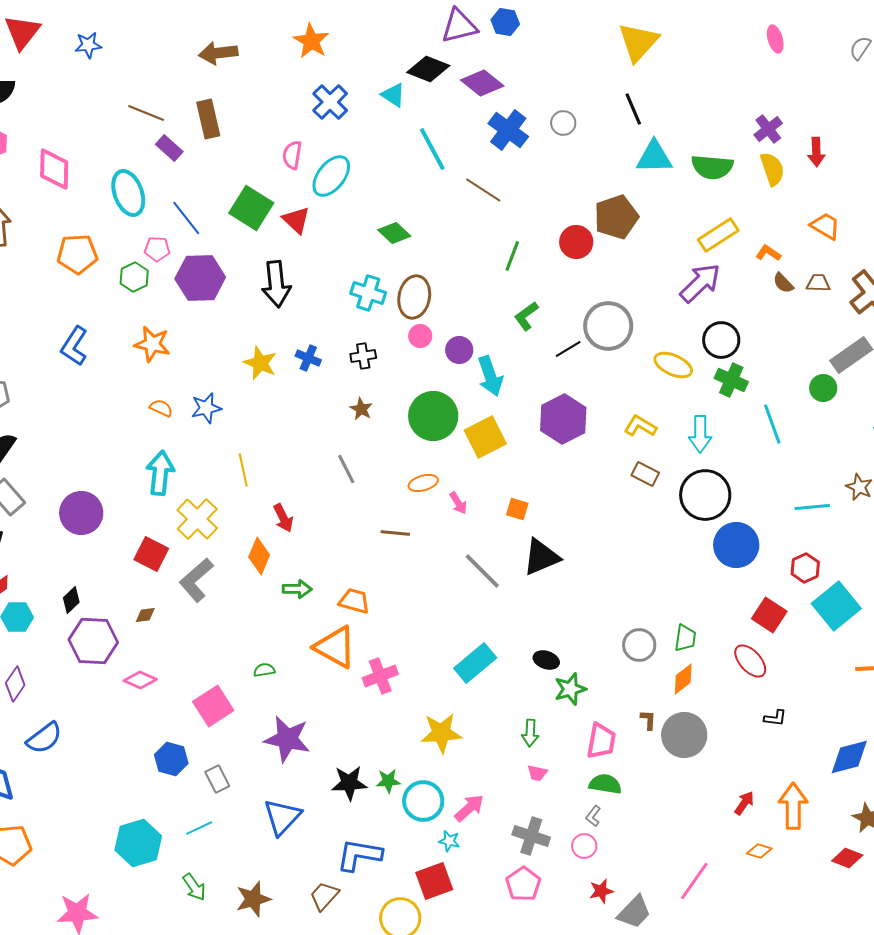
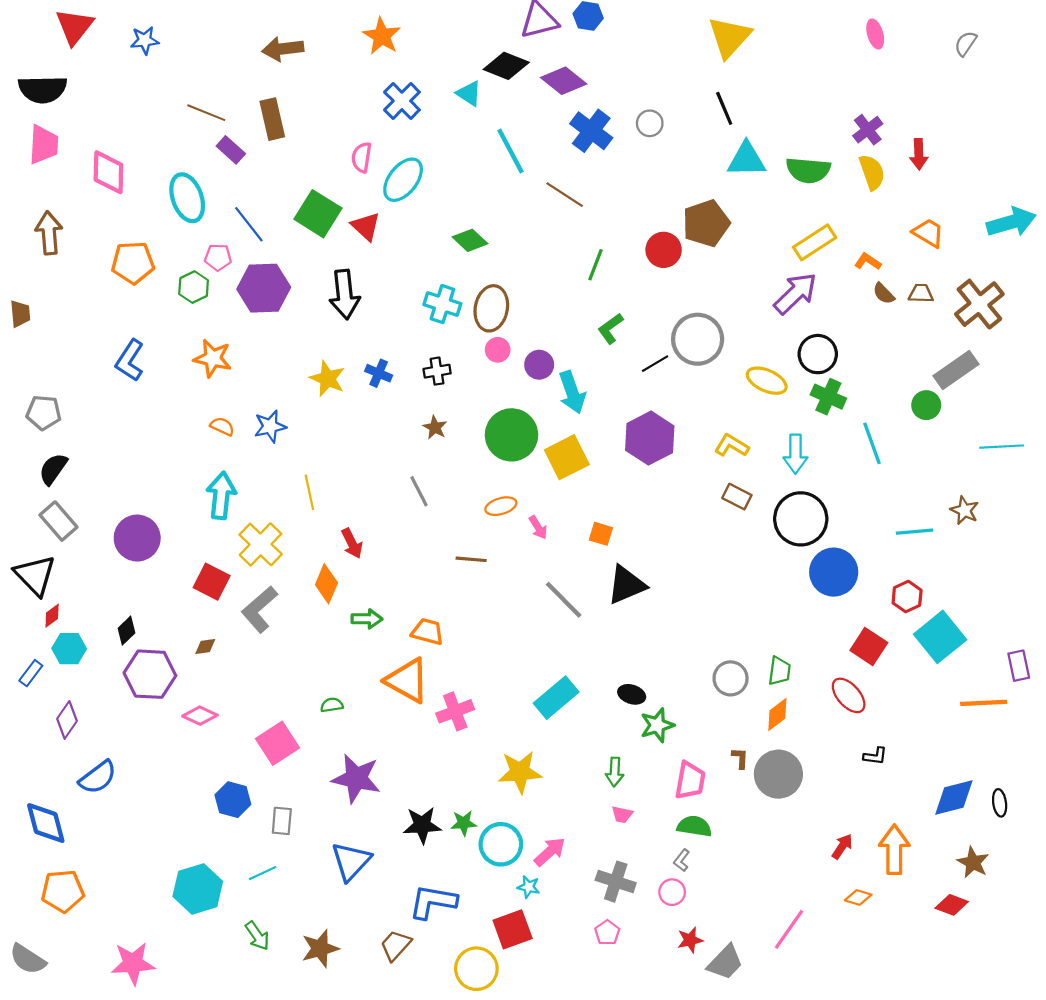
gray rectangle: (217, 779) -> (282, 821), turned 32
pink pentagon: (523, 884) -> (607, 933), size x0.7

